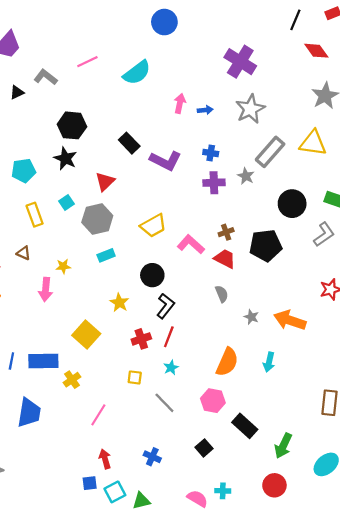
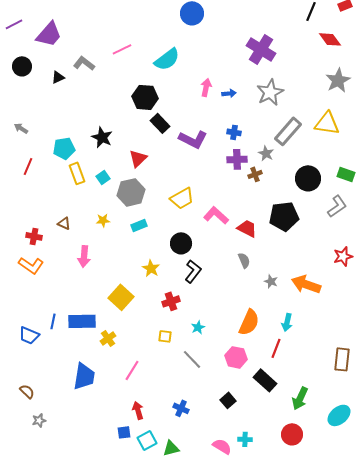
black hexagon: (72, 125) -> (145, 97), moved
yellow rectangle: (35, 215) -> (77, 173), moved
brown cross: (226, 232) -> (255, 174), moved
yellow star: (63, 266) -> (103, 220), moved
red line: (169, 337) -> (276, 348), moved
blue trapezoid: (29, 413) -> (84, 376), moved

